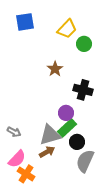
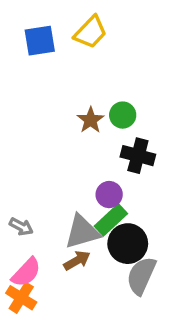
yellow trapezoid: (67, 29) -> (91, 32), moved
green circle: (84, 44) -> (123, 115), moved
black circle: (77, 142) -> (128, 244), size x1.5
orange cross: (26, 174) -> (21, 298), moved

